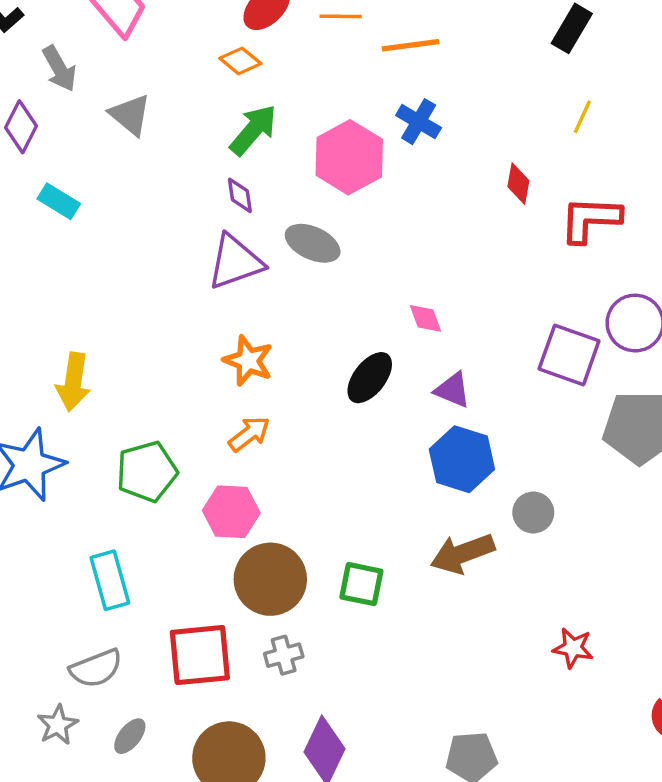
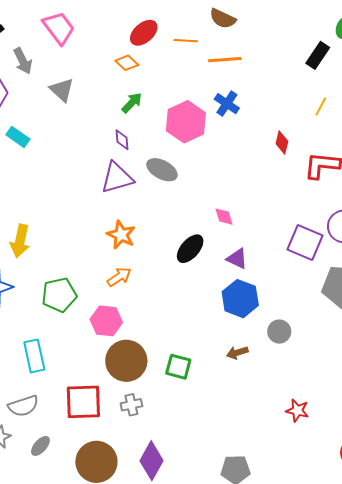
green arrow: (253, 130) -> (132, 103), size x0.7
brown arrow: (462, 553) -> (237, 353), size x0.6

